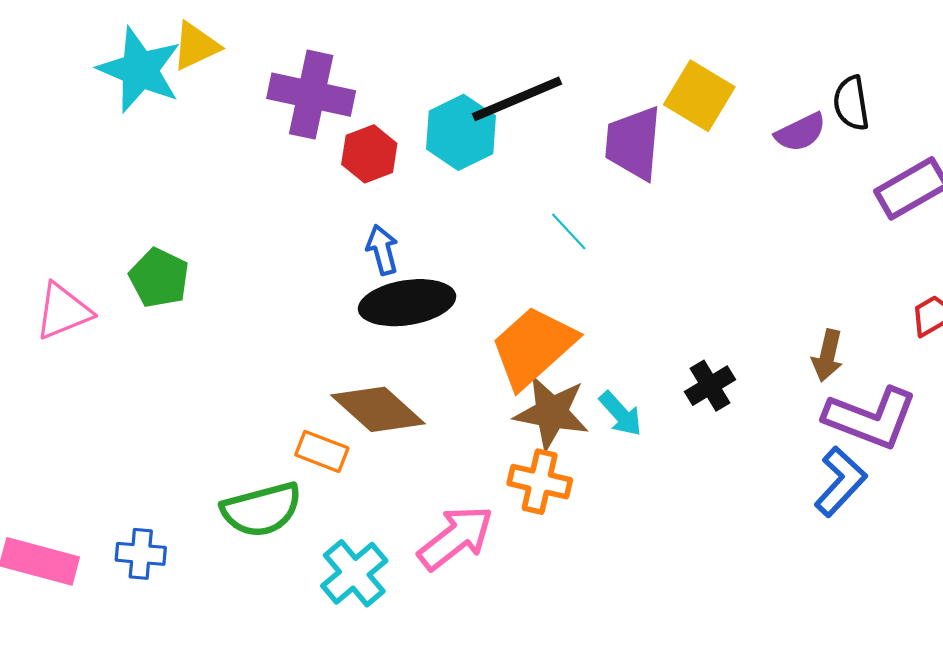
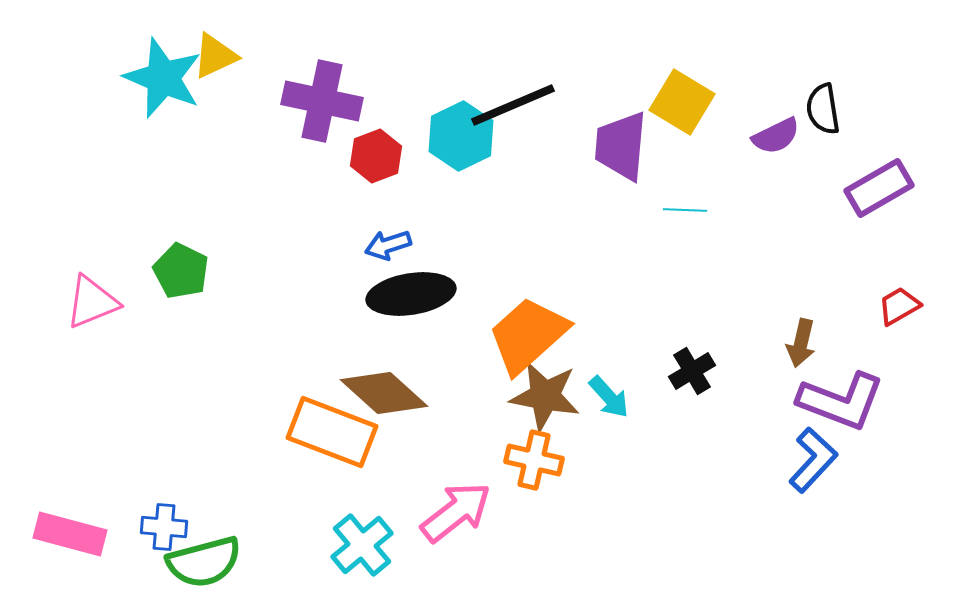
cyan line: (569, 231) -> (685, 210), moved, turned -45
blue arrow: (382, 250) -> (388, 245), turned -93
orange rectangle: (322, 451) -> (332, 432), size x1.8
green semicircle: (262, 510) -> (204, 562), moved

